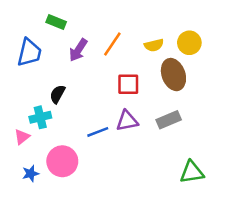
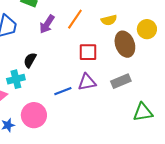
yellow circle: (189, 43) -> (147, 29), moved
green triangle: (192, 172) -> (143, 112), moved

